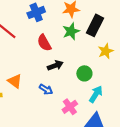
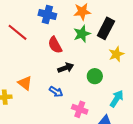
blue cross: (36, 12) -> (47, 15), turned 36
cyan arrow: (96, 94) -> (117, 99), moved
pink cross: (70, 107) -> (80, 109), turned -35

